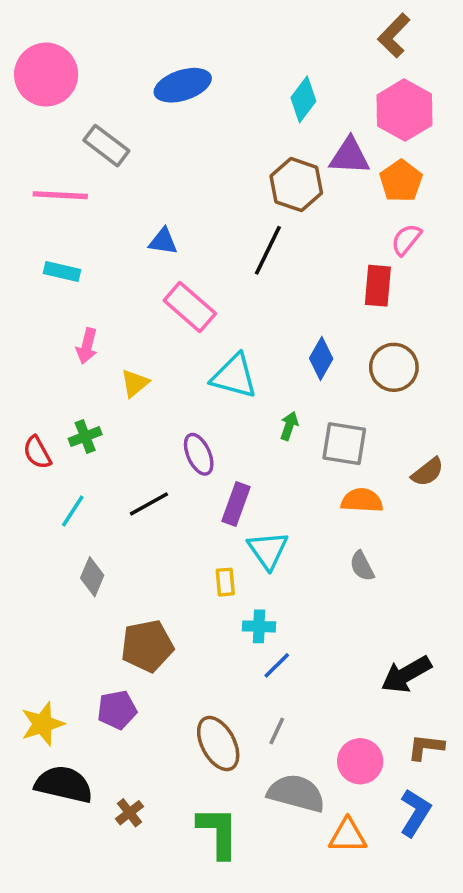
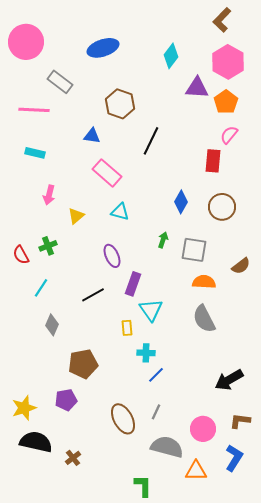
brown hexagon: (296, 185) -> (120, 104), moved
cyan triangle: (234, 376) -> (120, 212), moved, size x0.7
black line: (149, 504) -> (93, 295), moved
gray semicircle: (362, 566) -> (204, 319), size x1.6
green L-shape: (218, 832) -> (143, 486), moved, size x0.7

